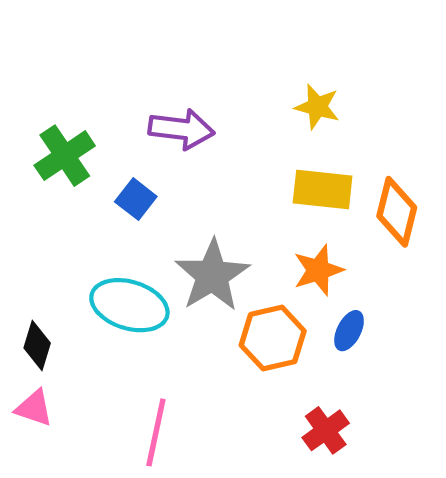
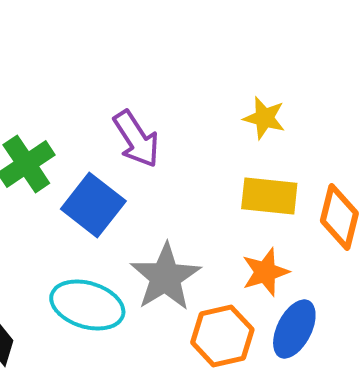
purple arrow: (181, 129) -> (136, 139), turned 50
blue square: (136, 199) -> (93, 205), size x1.6
blue ellipse: (349, 331) -> (294, 329), size x1.5

